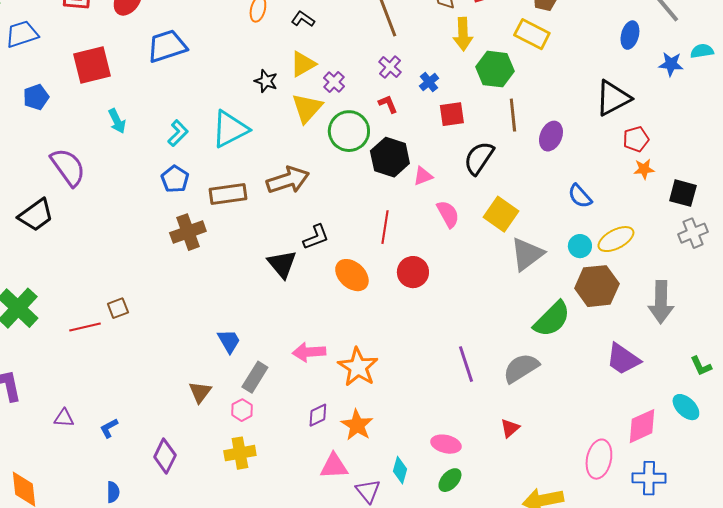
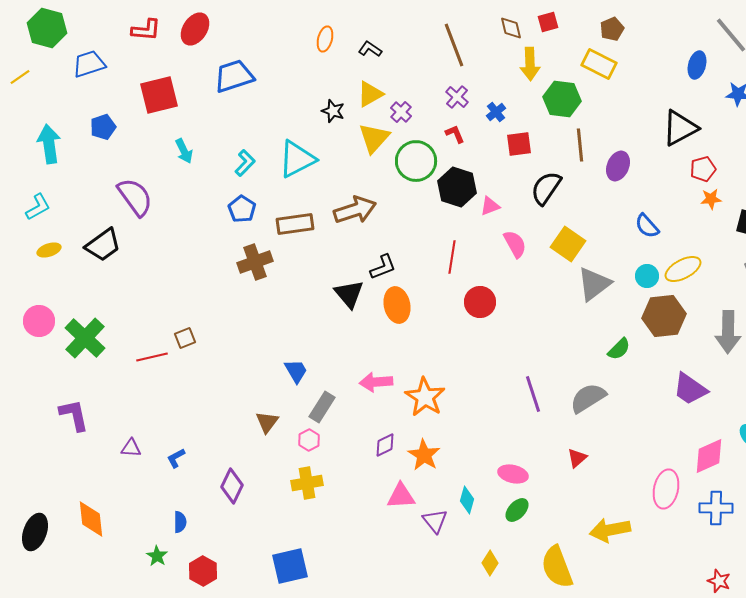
orange ellipse: (352, 275) -> (397, 305), moved, turned 36
green semicircle: (552, 319) -> (619, 349), size x0.6

